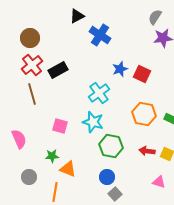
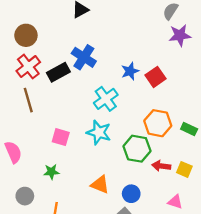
blue cross: (100, 35) -> (84, 57), moved
red square: (142, 74) -> (155, 77), turned 30
green hexagon: (111, 146) -> (137, 149), moved
orange triangle: (68, 169) -> (100, 184), moved
blue circle: (107, 177) -> (131, 194), moved

